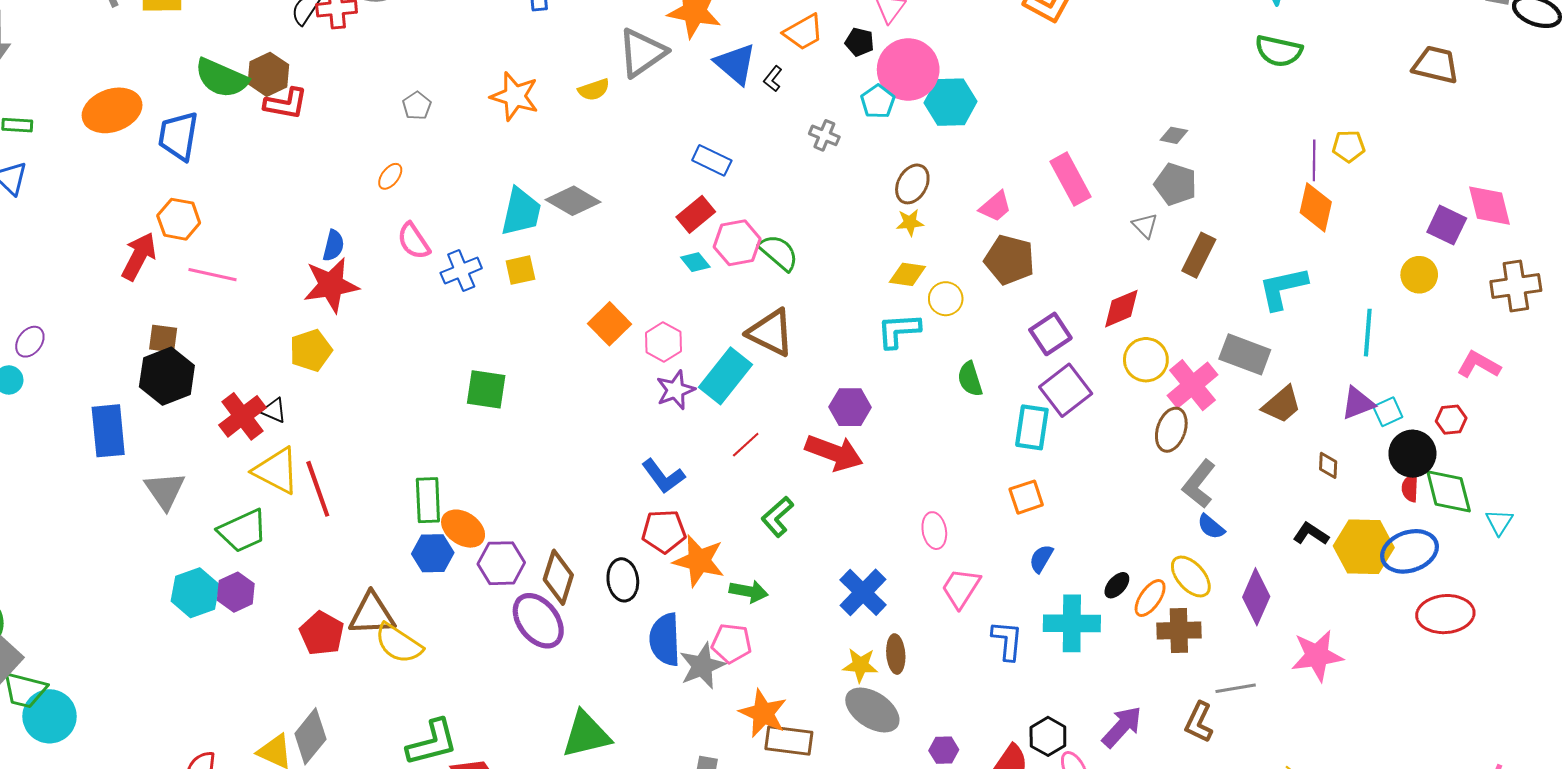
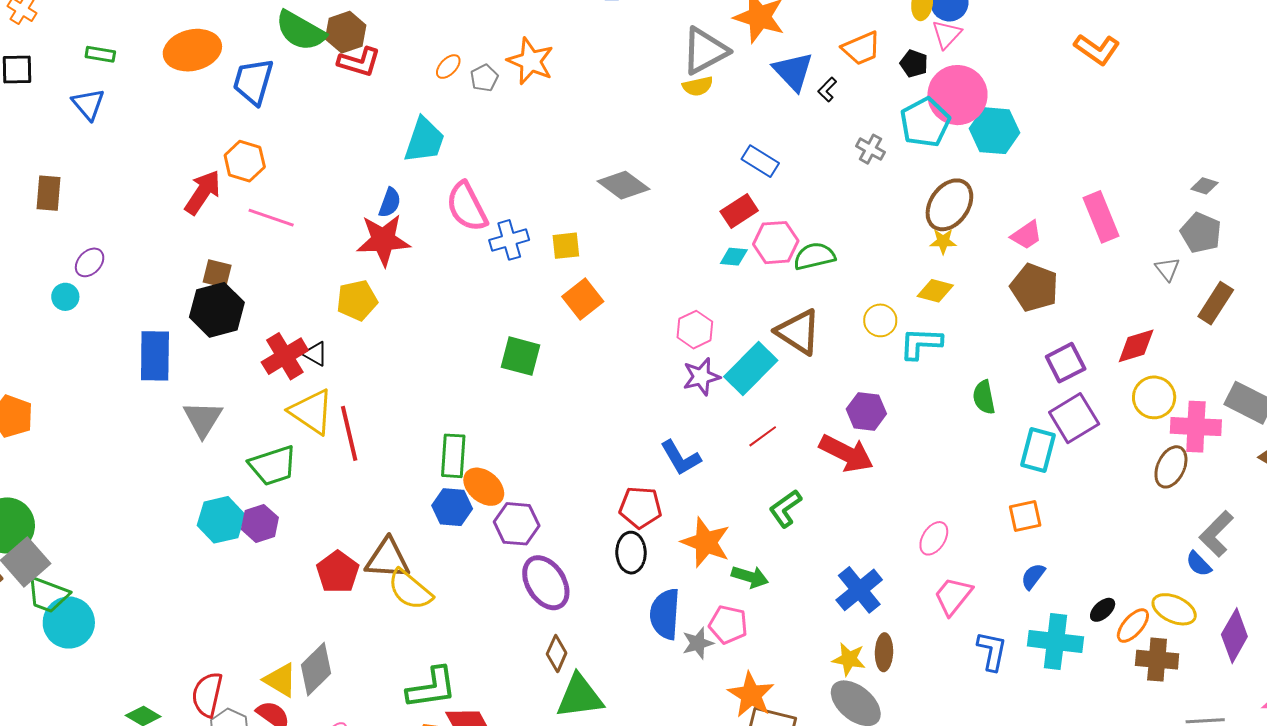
yellow semicircle: (594, 90) -> (698, 86), moved
orange star: (515, 96) -> (530, 61), moved
cyan pentagon: (878, 101) -> (925, 122), size x1.5
orange ellipse: (390, 176) -> (448, 67), moved
brown ellipse: (912, 184) -> (949, 205), size x1.4
cyan trapezoid: (521, 212) -> (424, 140), moved
pink semicircle: (414, 241) -> (467, 207), size x1.4
green semicircle: (779, 253) -> (814, 256), turned -60
cyan diamond: (695, 262) -> (734, 257), turned -52
yellow circle: (946, 299) -> (880, 320), moved
orange square: (609, 324) -> (583, 299), moved
pink cross: (1193, 385) -> (1196, 427), turned 36
gray L-shape: (1199, 484) -> (1216, 534), moved
red pentagon: (664, 531) -> (640, 507), moved
pink ellipse: (934, 531) -> (934, 538), turned 36
yellow ellipse: (1191, 576) -> (1174, 609), turned -30
brown diamond: (558, 577) -> (557, 653), moved, size x0.7
gray star: (702, 666) -> (698, 643), size x0.7

